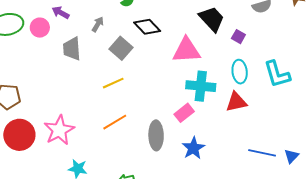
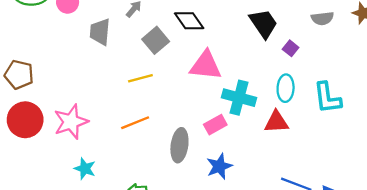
pink triangle: (186, 50) -> (206, 65), moved

